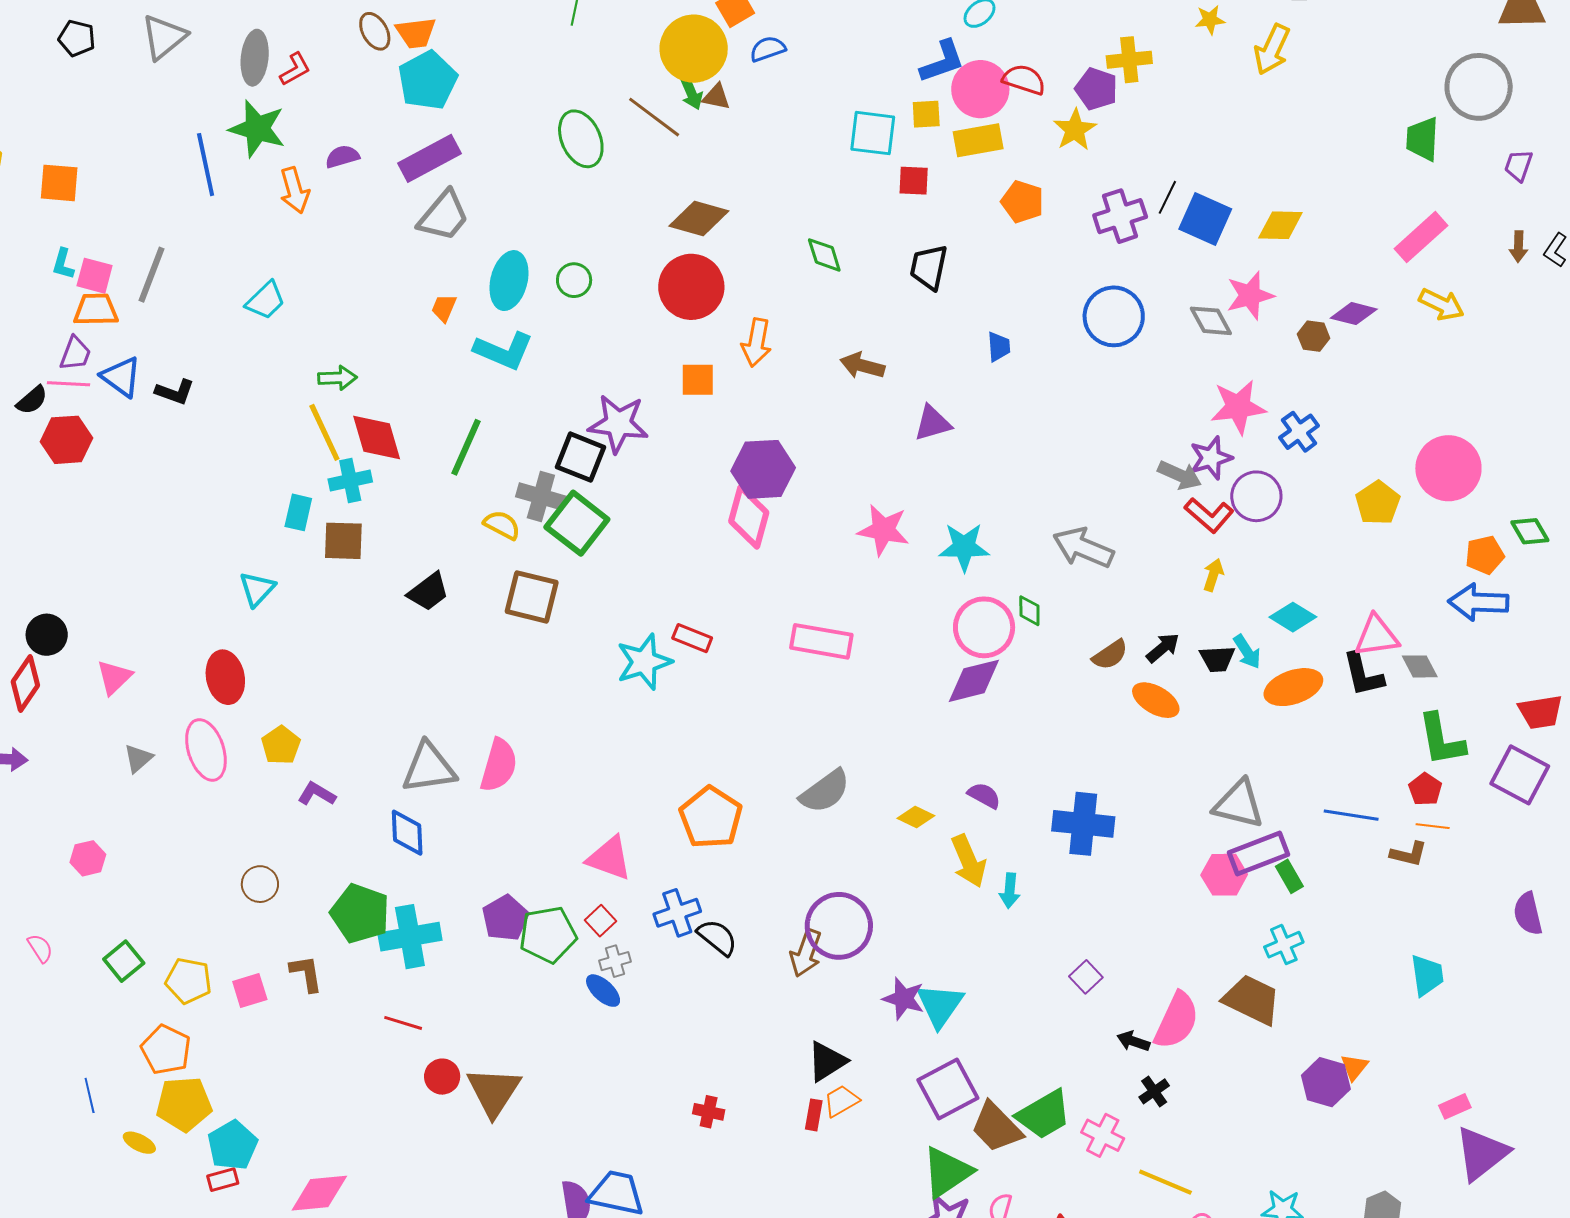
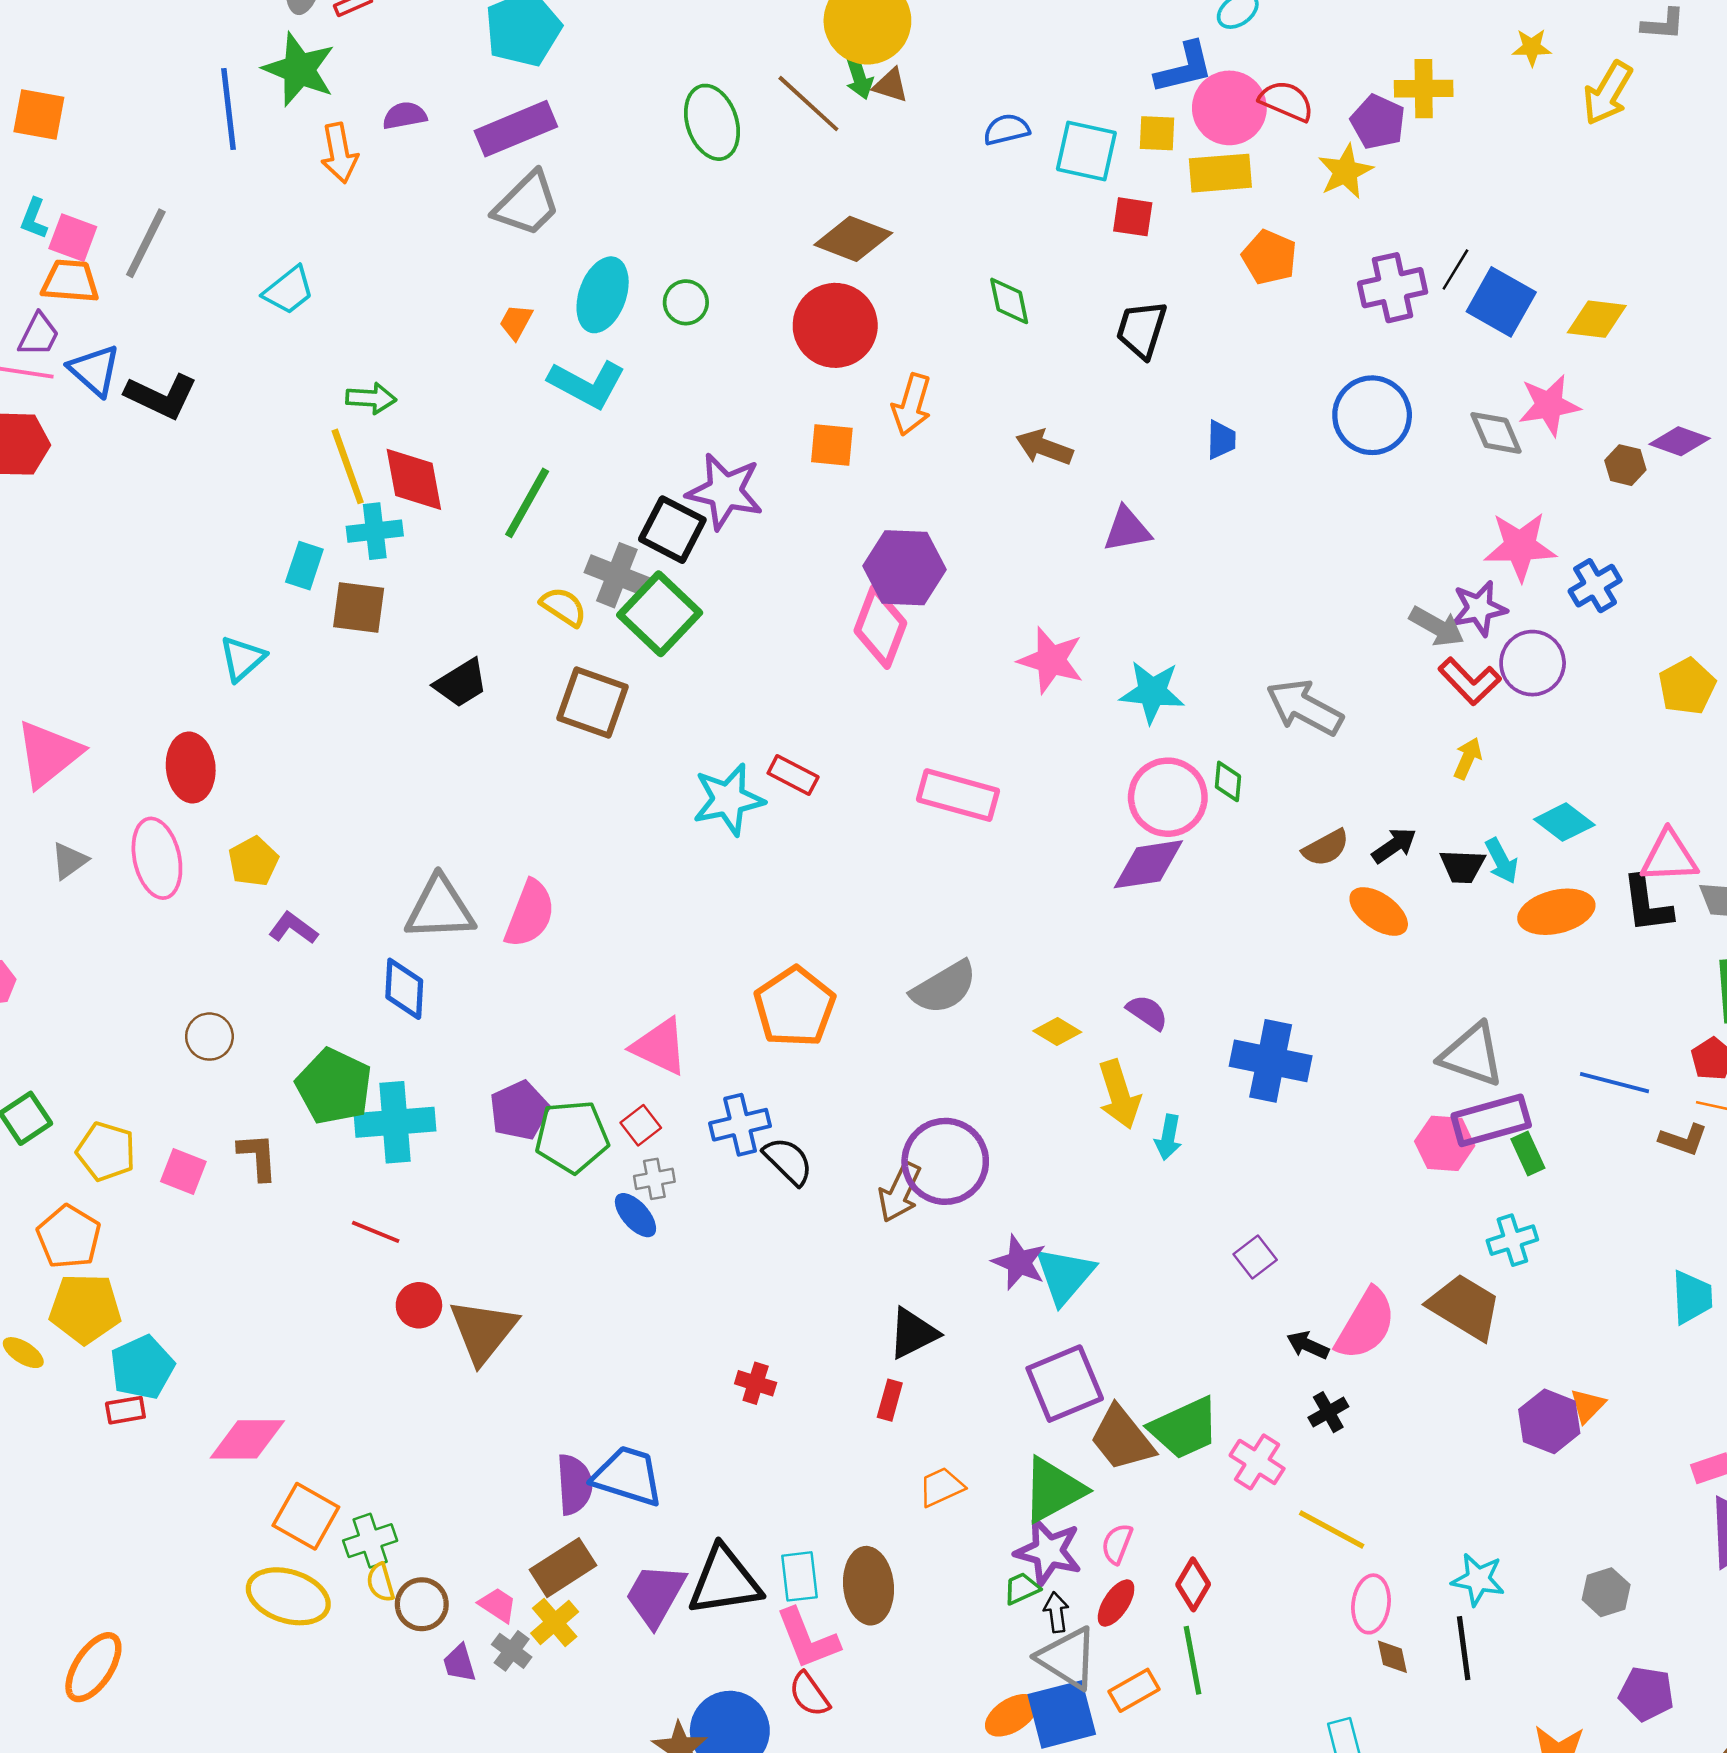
blue semicircle: (768, 49) -> (1007, 129), moved
black L-shape: (175, 392) -> (161, 396), size x1.4
pink triangle: (114, 677) -> (49, 754), size x1.5
pink square: (250, 991) -> (183, 1171), turned 33
orange trapezoid: (841, 1101) -> (941, 1487), moved

